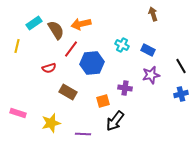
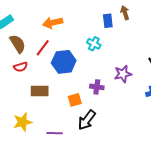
brown semicircle: (56, 30) -> (18, 44), moved
blue rectangle: (148, 50) -> (108, 21), moved, turned 56
brown rectangle: (68, 92) -> (40, 91), turned -30

